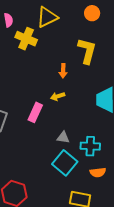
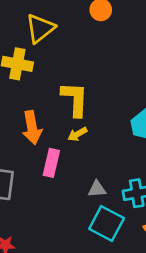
yellow L-shape: (87, 51) -> (75, 99), moved
orange arrow: (63, 71) -> (32, 128), moved, size x1.6

